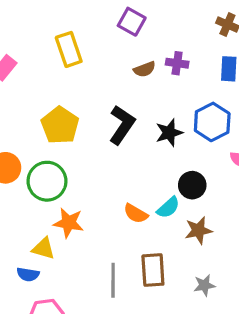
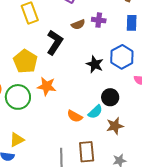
black L-shape: (122, 125) -> (55, 42), moved
black star: (169, 133) -> (95, 64), turned -30
orange star: (69, 223) -> (47, 86), moved
yellow triangle: (43, 248) -> (17, 140), turned -42

